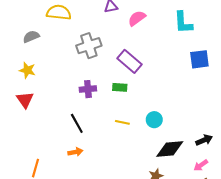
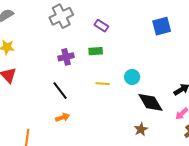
blue square: (199, 59) -> (162, 26), moved
purple rectangle: (129, 61) -> (101, 26), size x0.6
black diamond: (170, 149) -> (150, 102), turned 72

